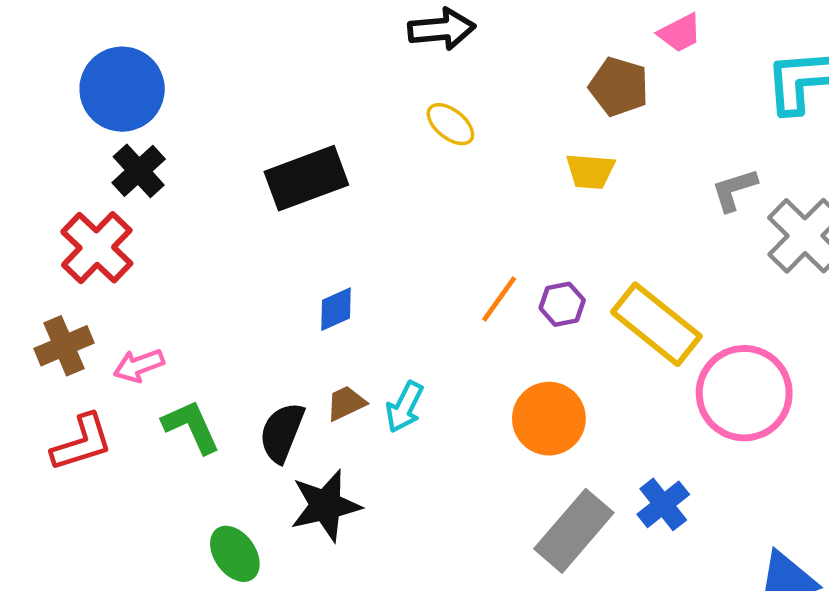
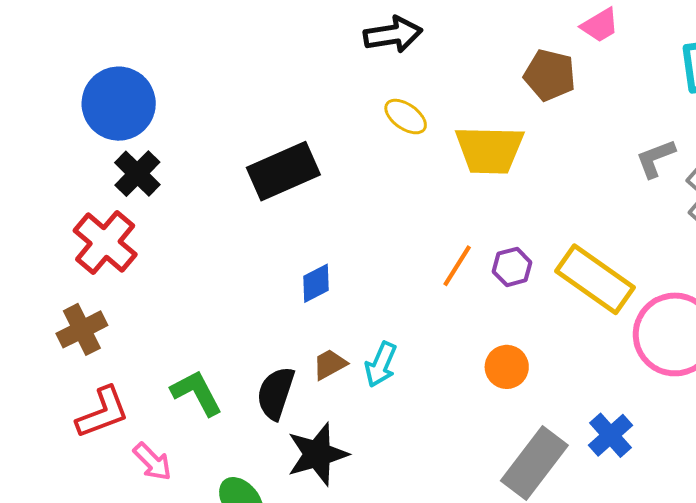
yellow trapezoid: (590, 171) -> (489, 150), moved, size x1.6
pink arrow: (139, 366) -> (152, 462), moved, turned -111
orange circle: (549, 419) -> (507, 367), size x0.7

